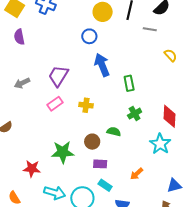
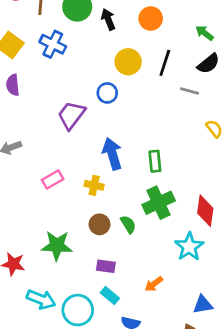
blue arrow: (102, 65) -> (112, 154), moved
purple trapezoid: (58, 76) -> (71, 115), moved
green cross: (135, 114) -> (159, 203), size x1.6
green semicircle: (114, 132) -> (128, 224), turned 40
brown circle: (92, 142) -> (100, 224), moved

